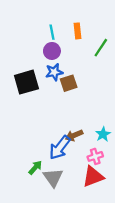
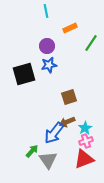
orange rectangle: (77, 31) -> (70, 28), turned 72
cyan line: (52, 32) -> (46, 11), moved
brown square: (69, 83) -> (69, 97), moved
cyan star: (103, 134) -> (85, 128), moved

